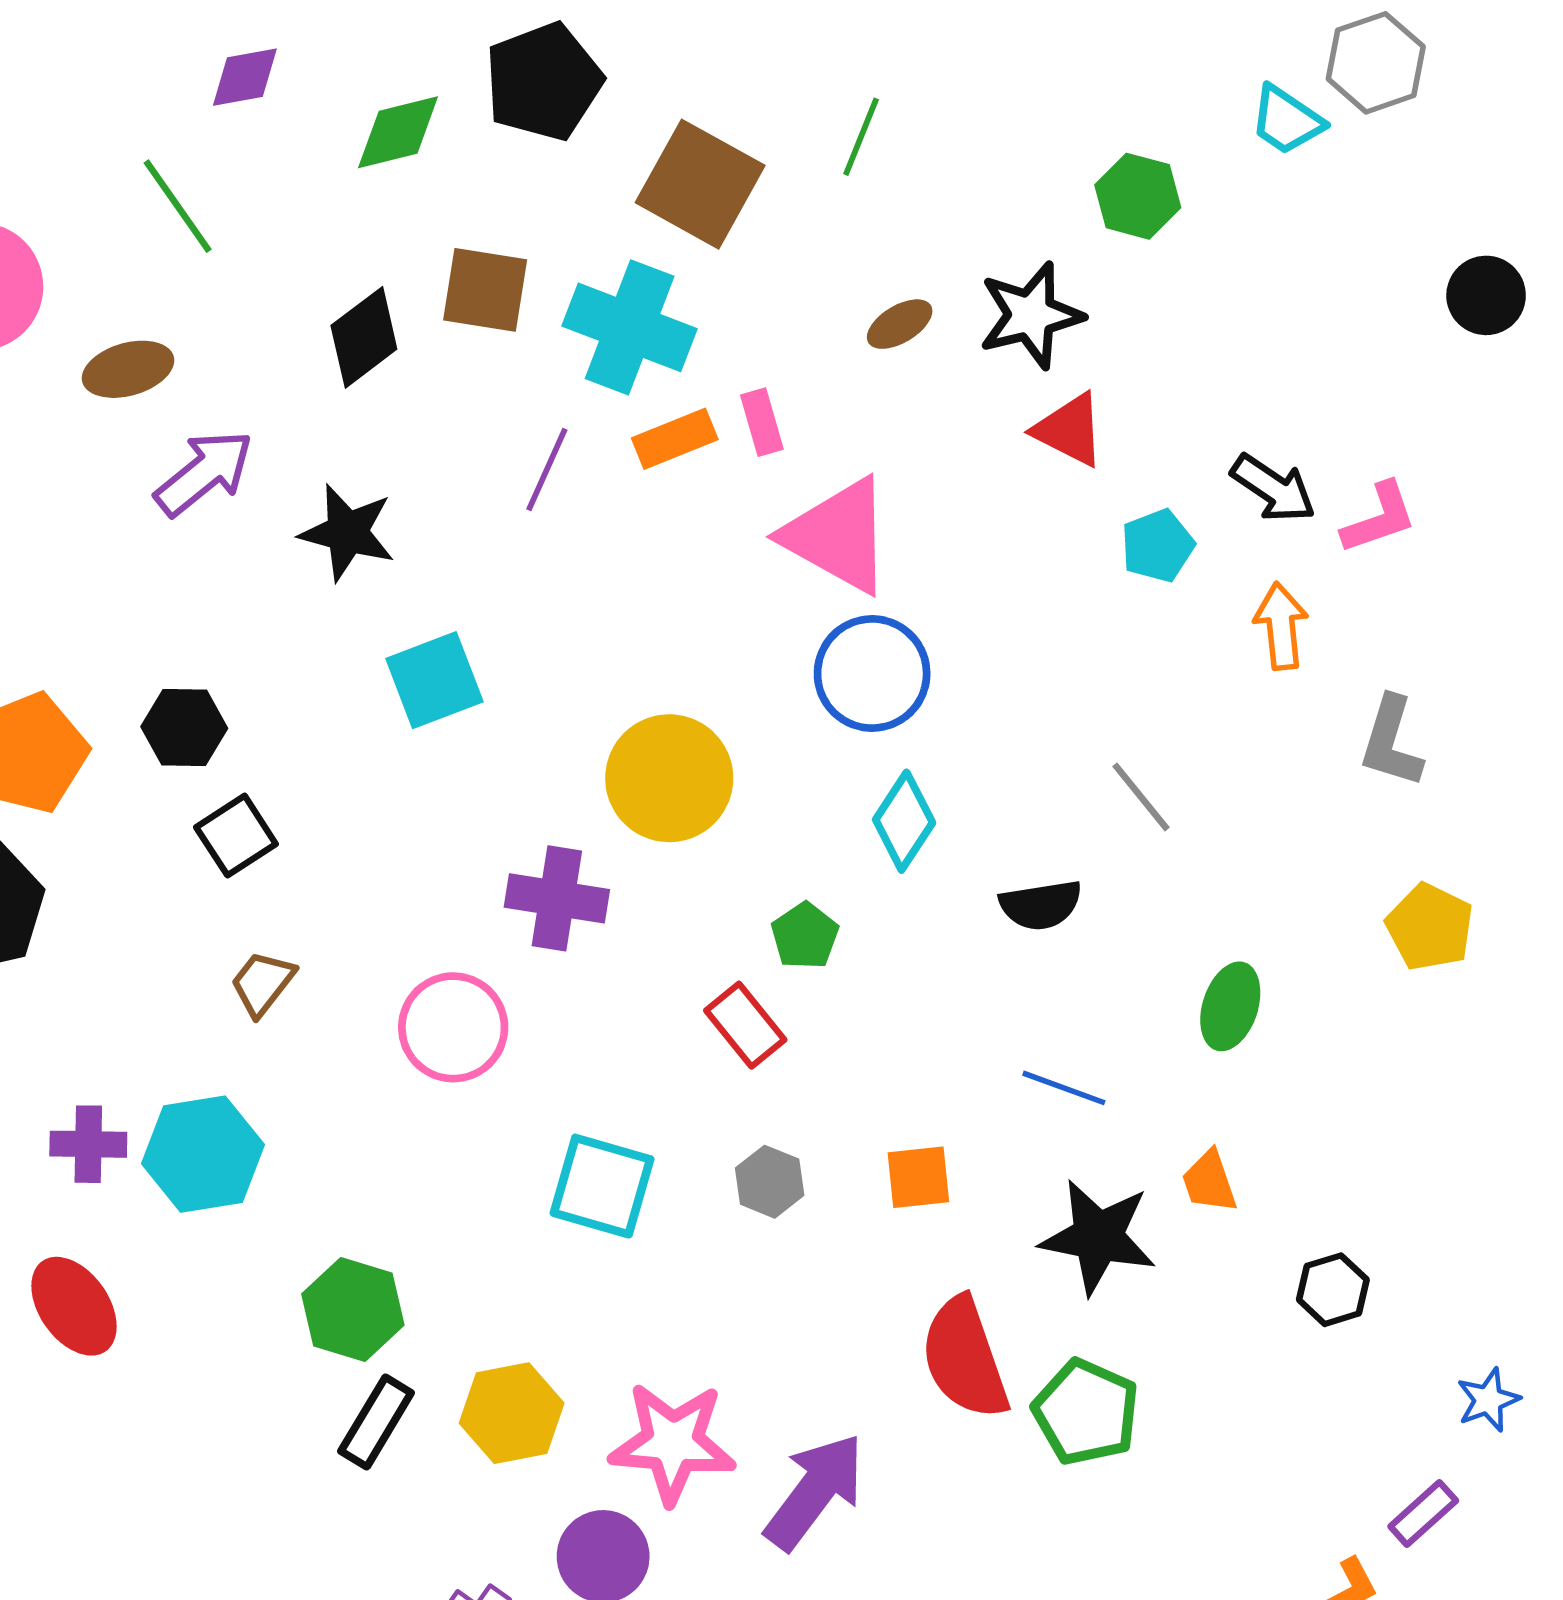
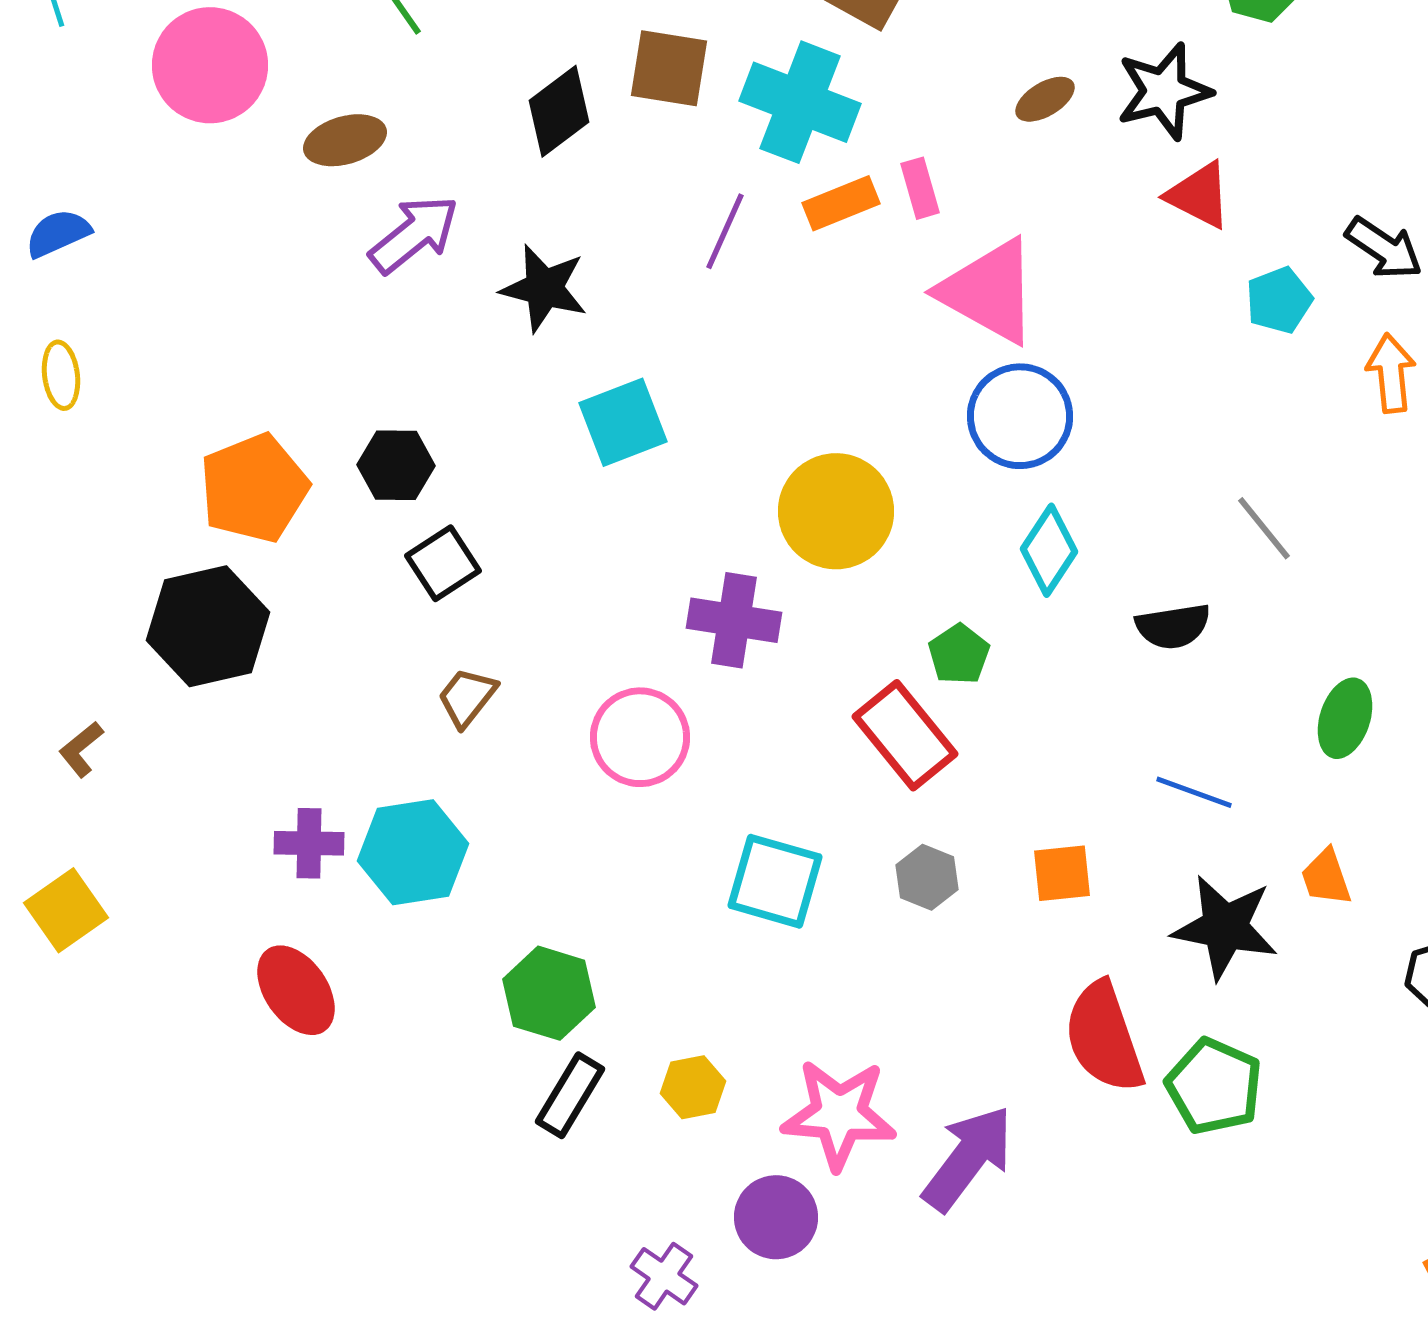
red rectangle: (745, 1025) -> (905, 735), size x1.4
yellow hexagon: (512, 1413) -> (693, 1087), size x0.7

